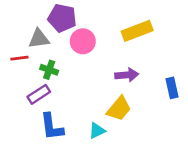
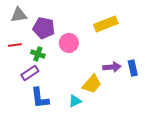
purple pentagon: (62, 18) -> (44, 28), moved
gray triangle: (39, 39) -> (19, 15), moved
pink circle: (83, 41) -> (69, 43), moved
purple arrow: (127, 75) -> (112, 67), moved

